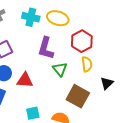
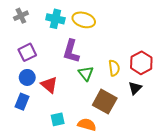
red hexagon: (82, 41) -> (141, 63), moved
red triangle: (25, 80) -> (49, 85), turned 36

